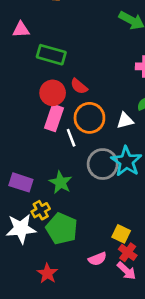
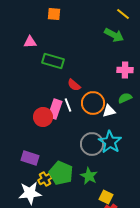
red circle: (53, 93) -> (43, 117), moved
orange circle: (89, 118) -> (93, 103), moved
white line: (71, 138) -> (68, 105), moved
green star: (60, 182) -> (89, 176), moved
green pentagon: (62, 229) -> (61, 173), moved

